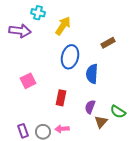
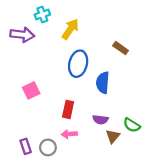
cyan cross: (38, 13) -> (42, 15), turned -32
brown rectangle: (108, 43) -> (121, 48), turned 64
purple semicircle: (90, 107) -> (100, 120), turned -104
pink arrow: (62, 129) -> (69, 134), moved

